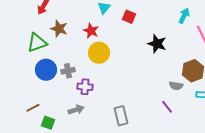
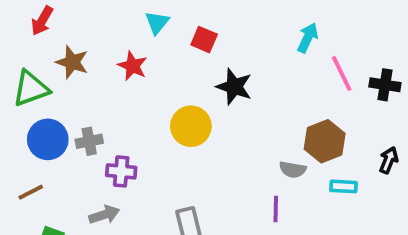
black star: (157, 44) -> (234, 87), moved
yellow circle: (99, 53) -> (191, 126), moved
purple line: (167, 107) -> (276, 209), turned 40
brown line: (33, 108) -> (31, 192), moved

